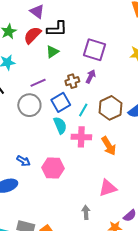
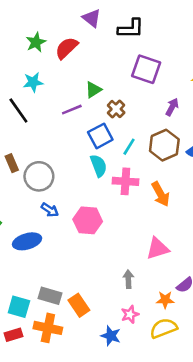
purple triangle: (37, 11) -> (92, 18), moved
black L-shape: (57, 29) -> (131, 29), moved
green triangle: (52, 52) -> (93, 90), moved
purple arrow: (91, 76) -> (172, 107), moved
brown cross: (72, 81) -> (116, 109), turned -32
gray circle: (29, 105) -> (39, 176), moved

